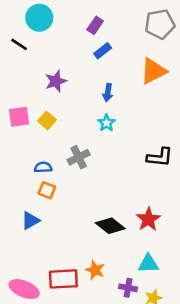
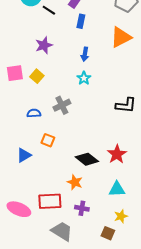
black line: (19, 44) -> (49, 10), moved
blue rectangle: (103, 51) -> (81, 21), turned -40
orange square: (47, 190) -> (48, 140), moved
orange star: (95, 270) -> (75, 182), moved
purple cross: (128, 288) -> (82, 208), moved

